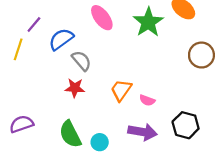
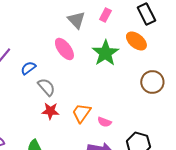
blue semicircle: (61, 39) -> (28, 68), size x0.7
red star: (75, 88) -> (50, 111), moved

